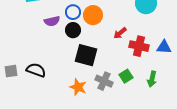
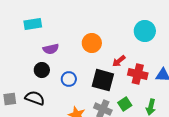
blue circle: (73, 12) -> (69, 79), moved
black circle: (73, 30) -> (42, 70), moved
black square: (86, 55) -> (103, 80), moved

